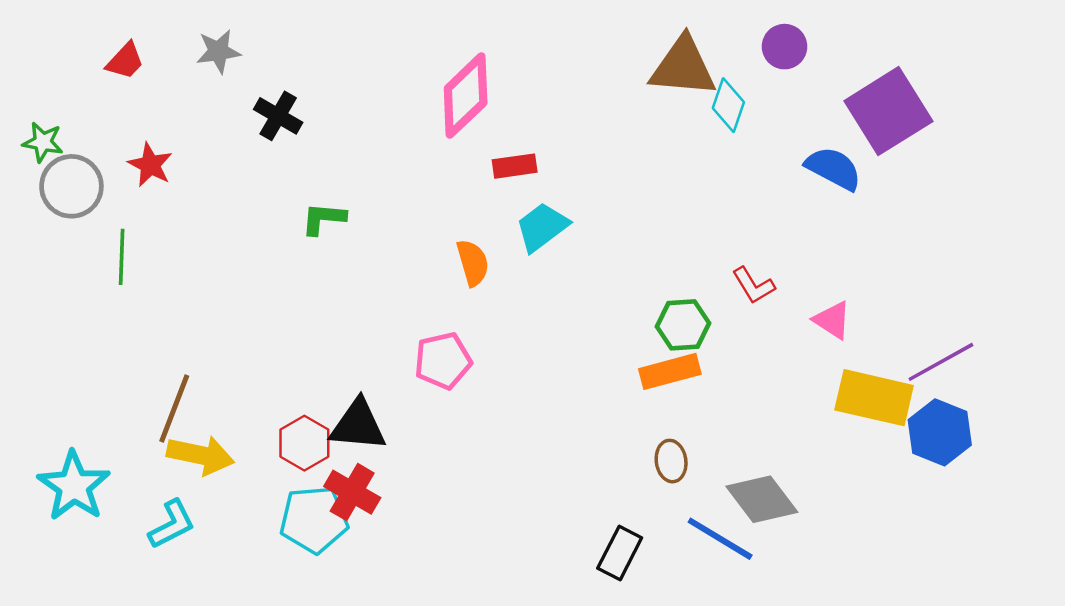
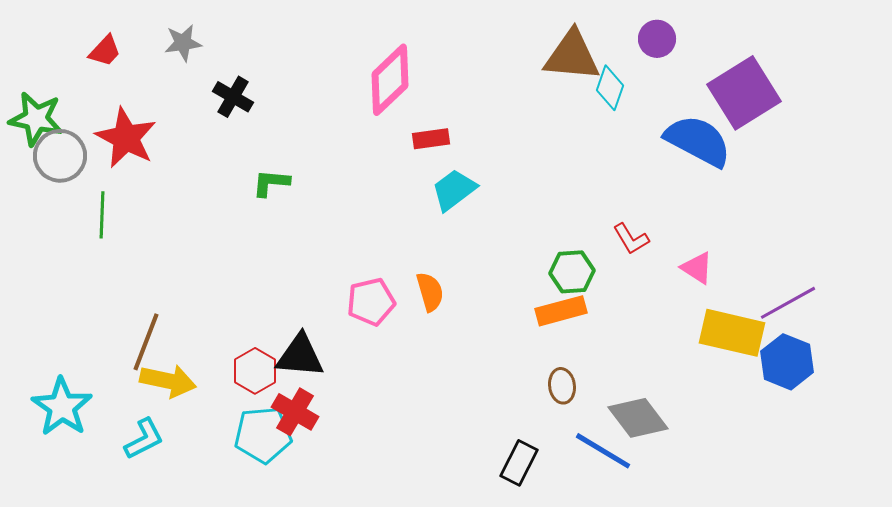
green star: (43, 142) -> (36, 119), size x1.6
red star: (150, 165) -> (126, 138), size x1.6
blue semicircle: (833, 168) -> (698, 141), size x1.4
orange semicircle: (473, 263) -> (430, 292), moved

